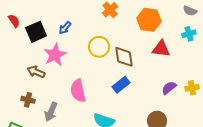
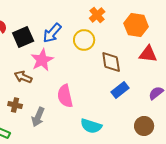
blue arrow: (65, 28) -> (52, 33), size x1.5
yellow circle: (99, 47) -> (84, 40), moved
blue rectangle: (121, 85) -> (120, 90), moved

